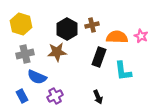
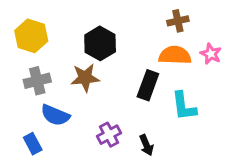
brown cross: (92, 25) -> (178, 21), moved
purple cross: (55, 96) -> (109, 135), moved

